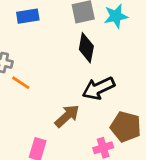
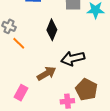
black diamond: (86, 48) -> (52, 30), moved

